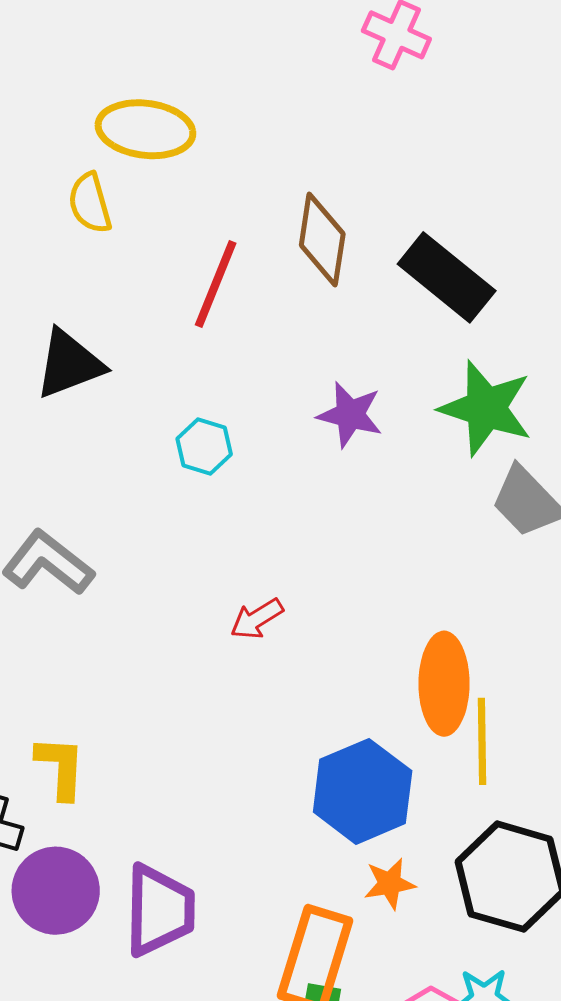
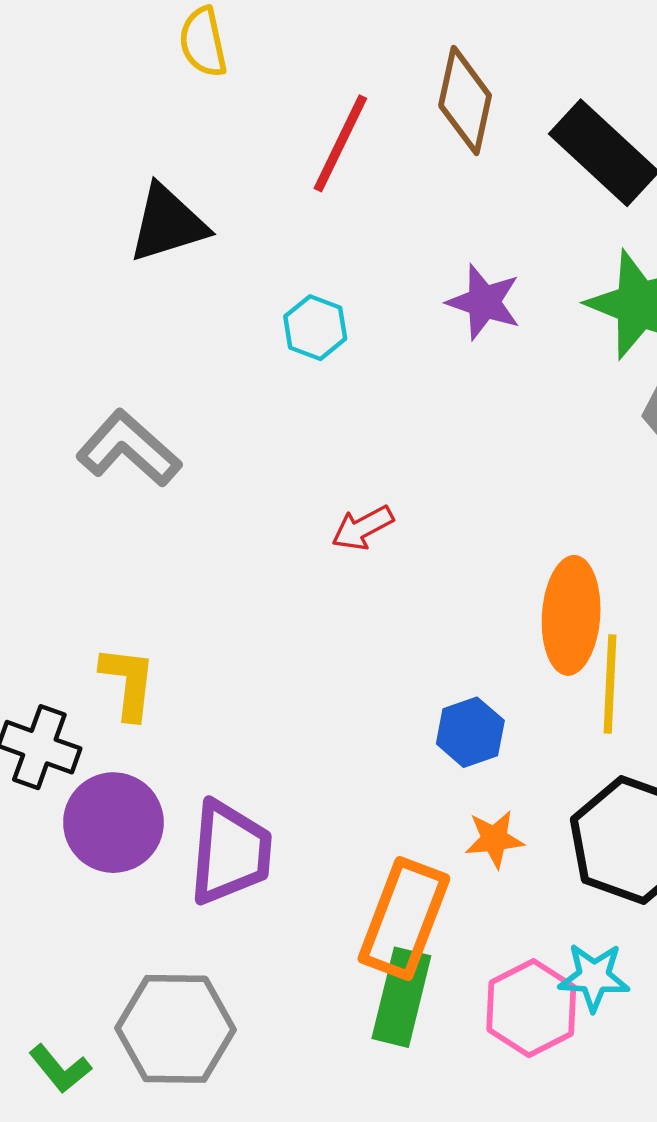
blue hexagon: (363, 791) -> (470, 732), size x0.6

